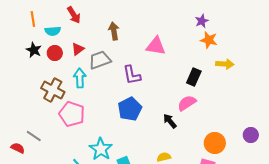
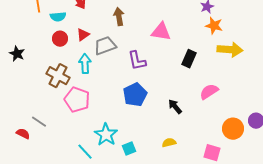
black star: (34, 50) -> (17, 54), moved
yellow arrow: (225, 64) -> (230, 50), size x1.4
black rectangle: (194, 77) -> (189, 59), moved
pink semicircle: (187, 103) -> (209, 92), moved
orange circle: (215, 143) -> (233, 129), moved

